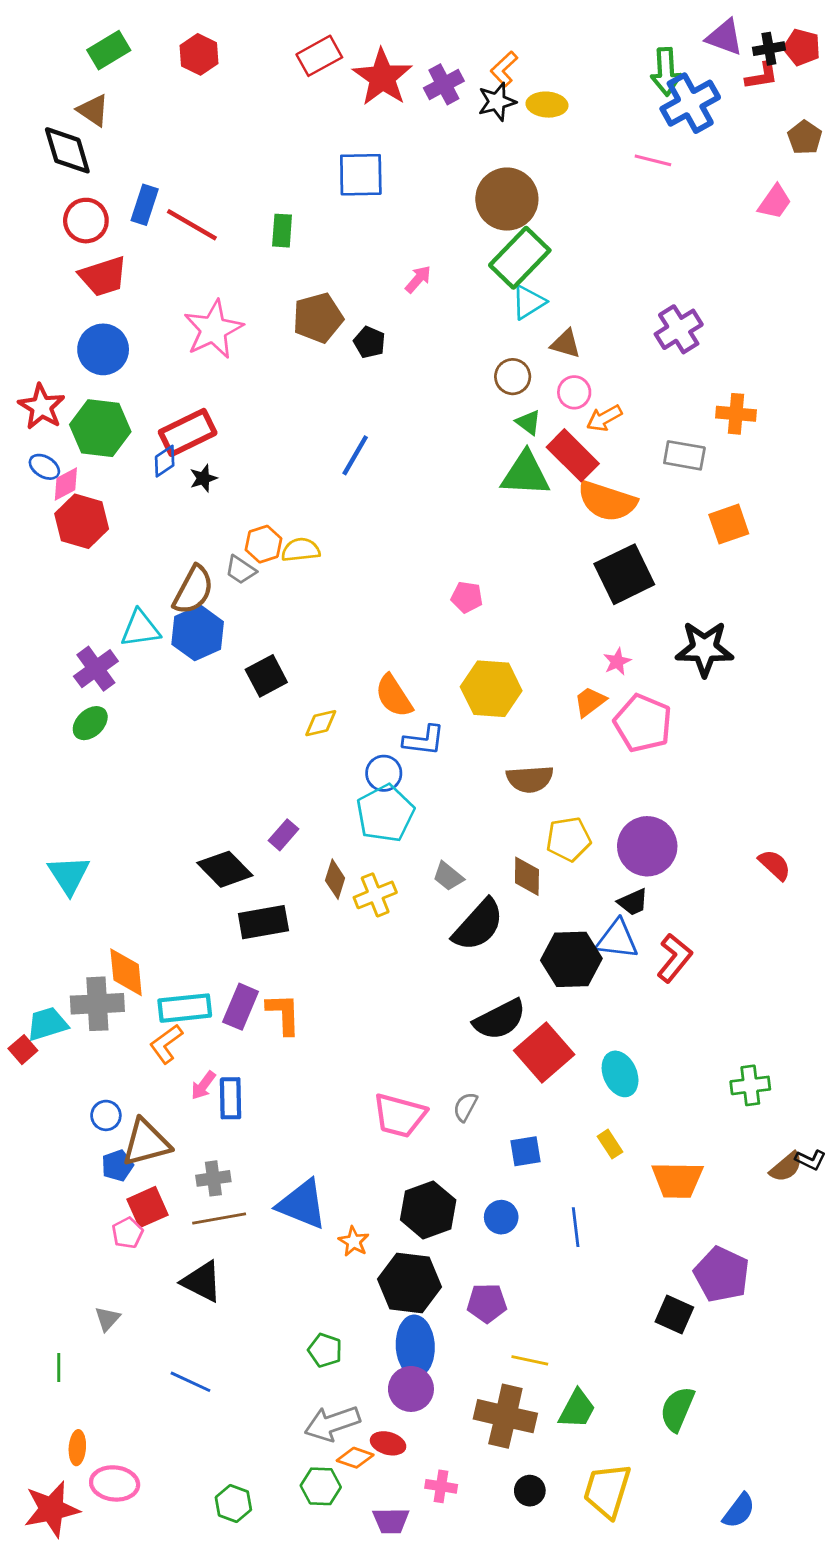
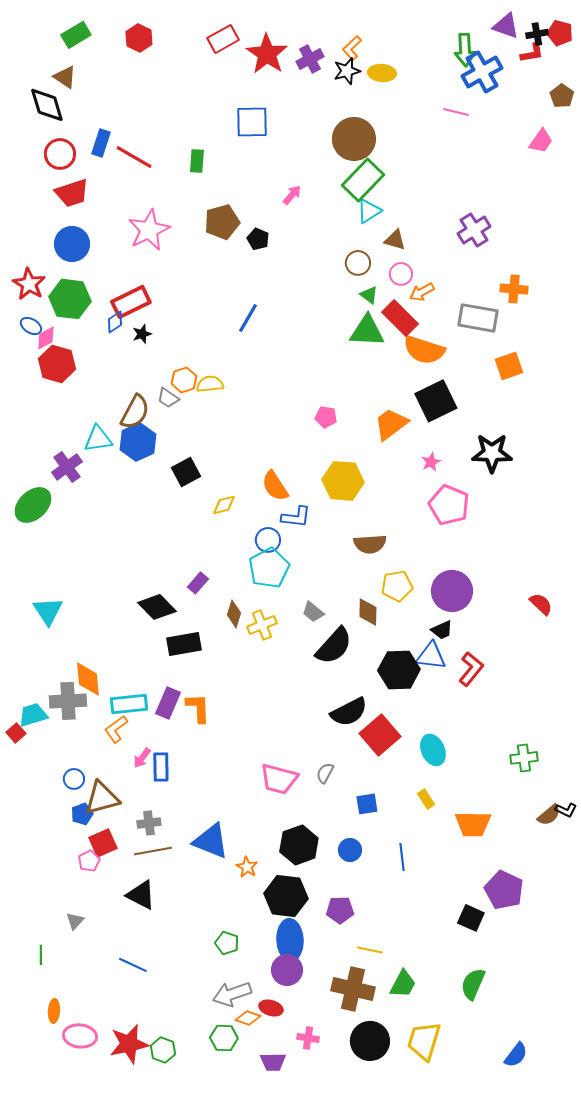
gray rectangle: (684, 455) -> (478, 318), size x1.4
orange trapezoid: (590, 702) -> (391, 424), moved, size x1.5
green ellipse: (90, 723) -> (33, 505), moved, size x1.5
black circle: (530, 1491) -> (370, 1041), size x1.8
red star: (52, 1509) -> (129, 1044), moved

